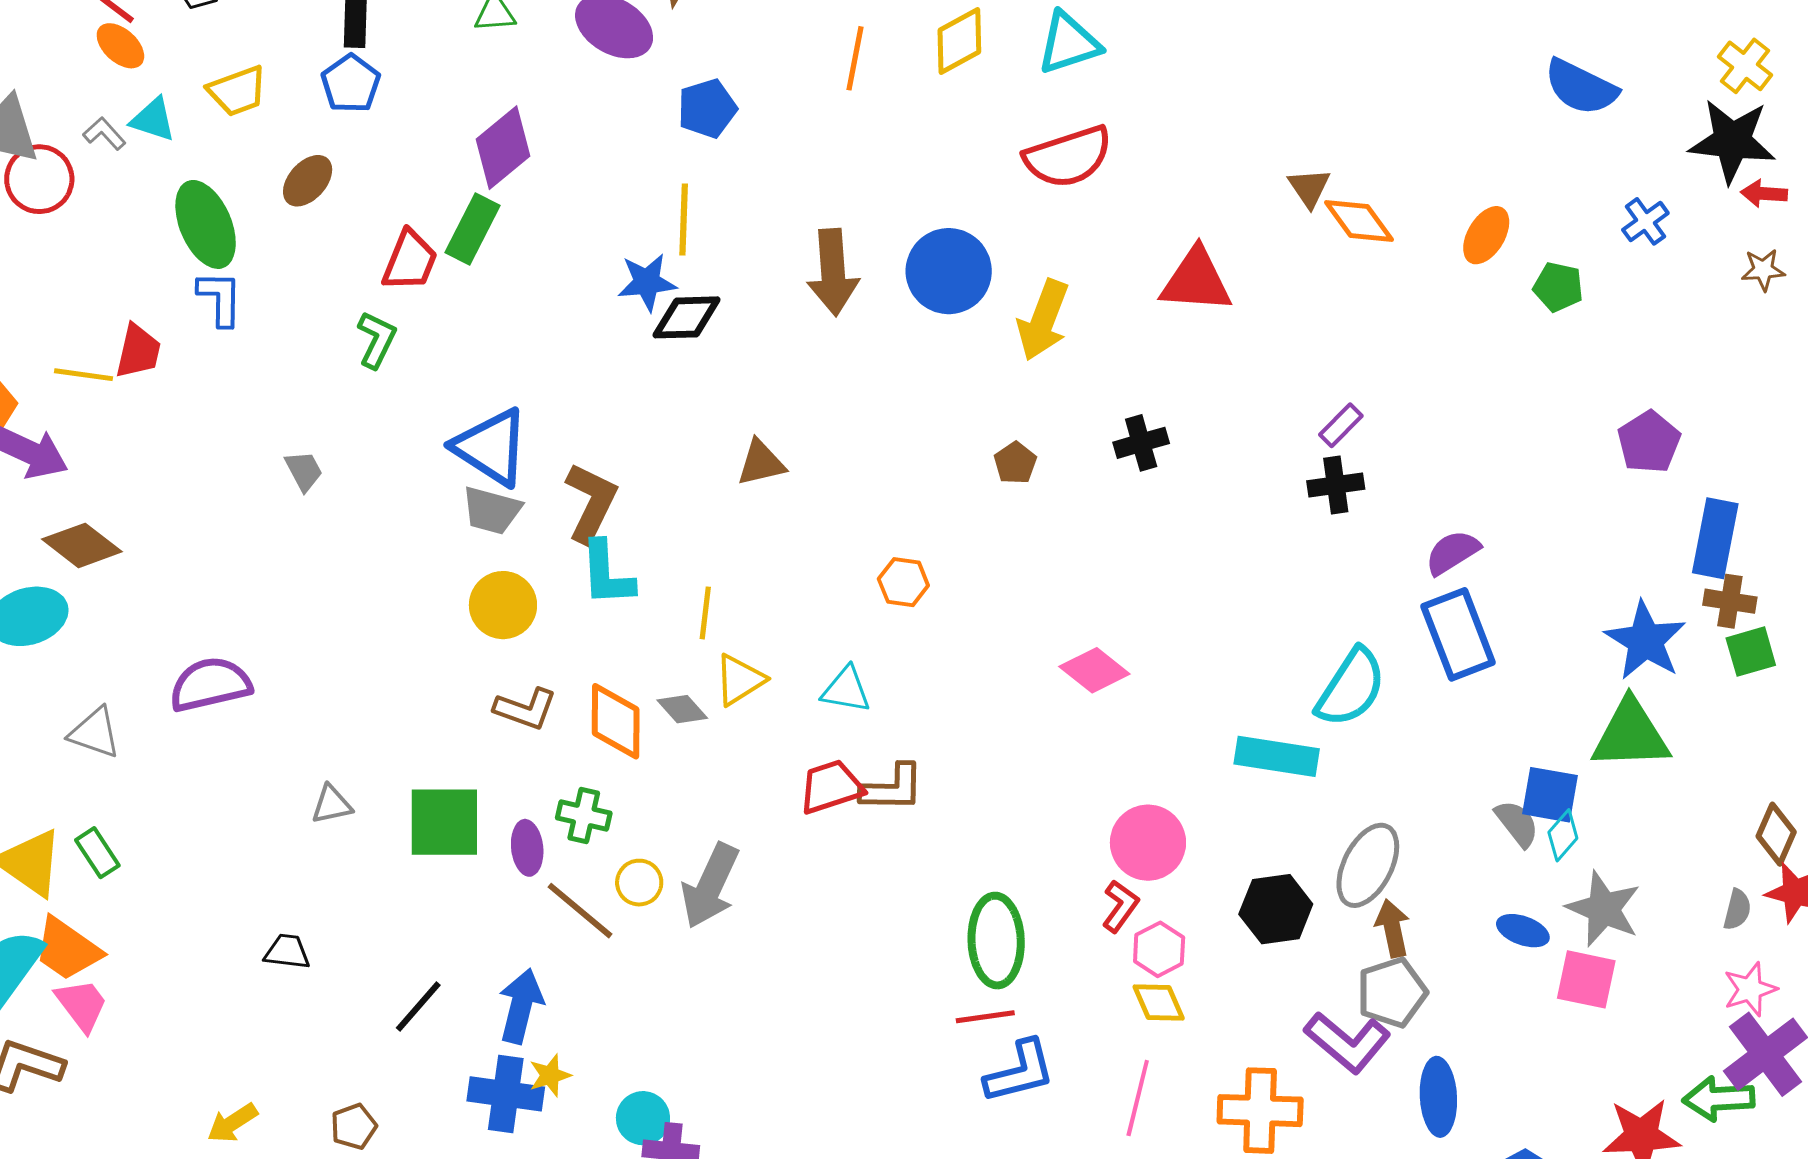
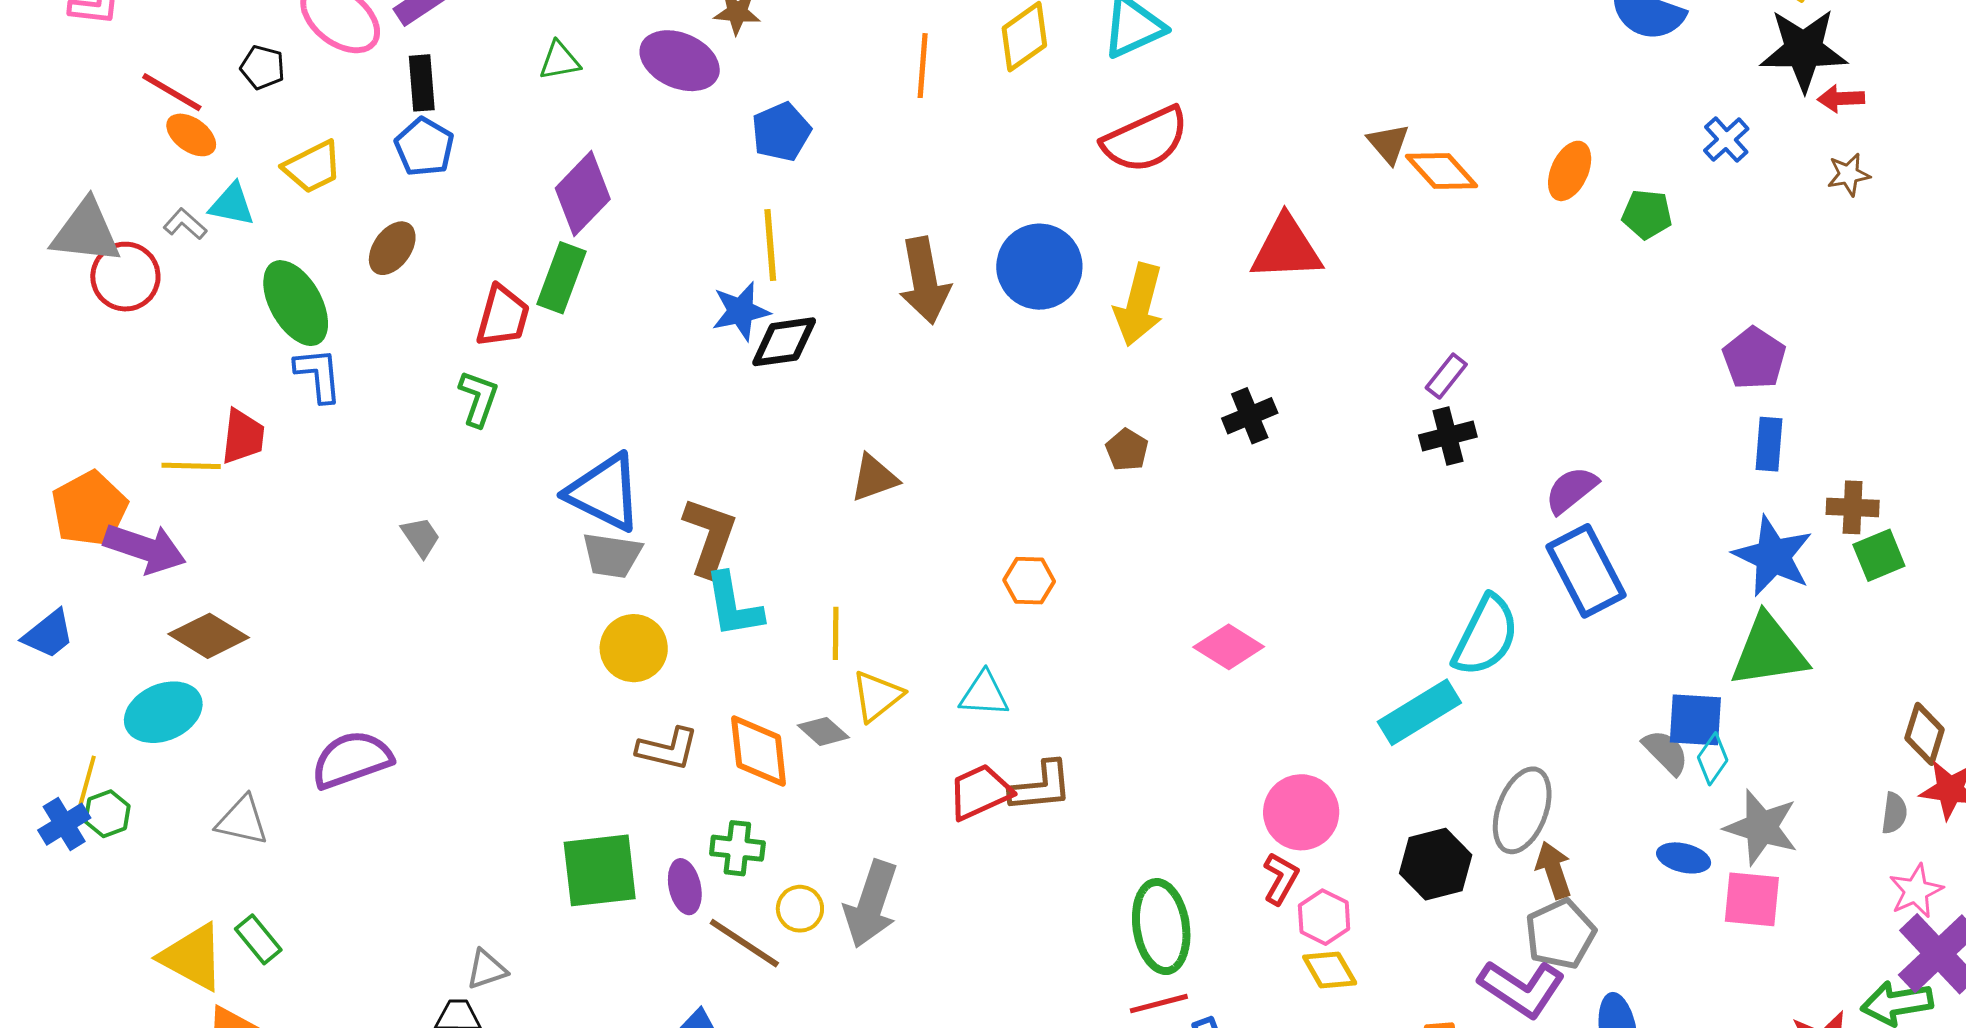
blue rectangle: (1715, 538) -> (1769, 444), moved, size x0.7
cyan rectangle: (1277, 756) -> (1419, 712), turned -34
gray triangle: (332, 805) -> (487, 969), moved

